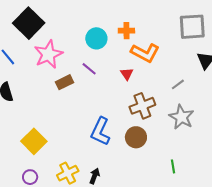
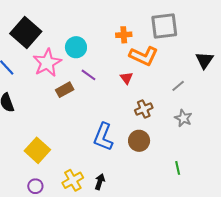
gray square: (192, 27) -> (164, 26), moved
cyan circle: (96, 38) -> (76, 47), moved
brown cross: (142, 106) -> (144, 109), size x0.7
gray star: (181, 117) -> (183, 118), size x0.7

